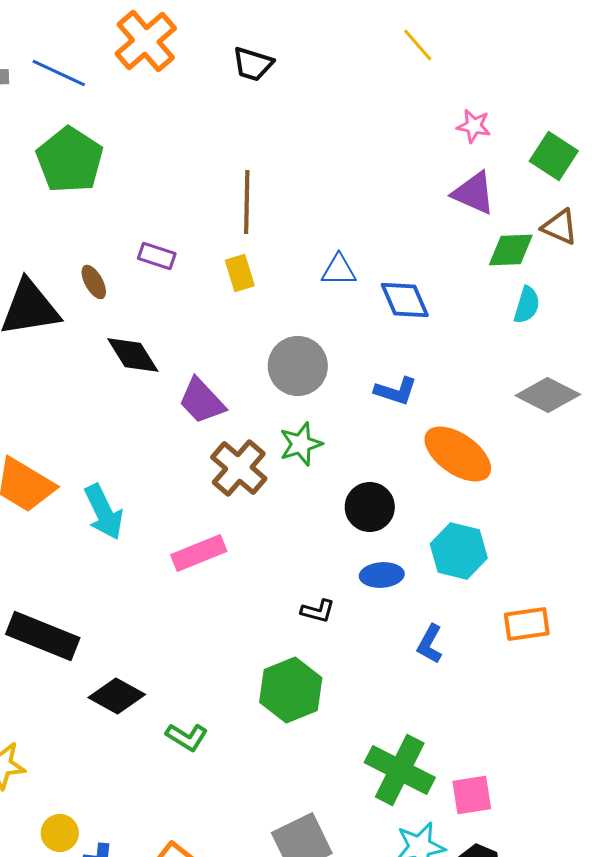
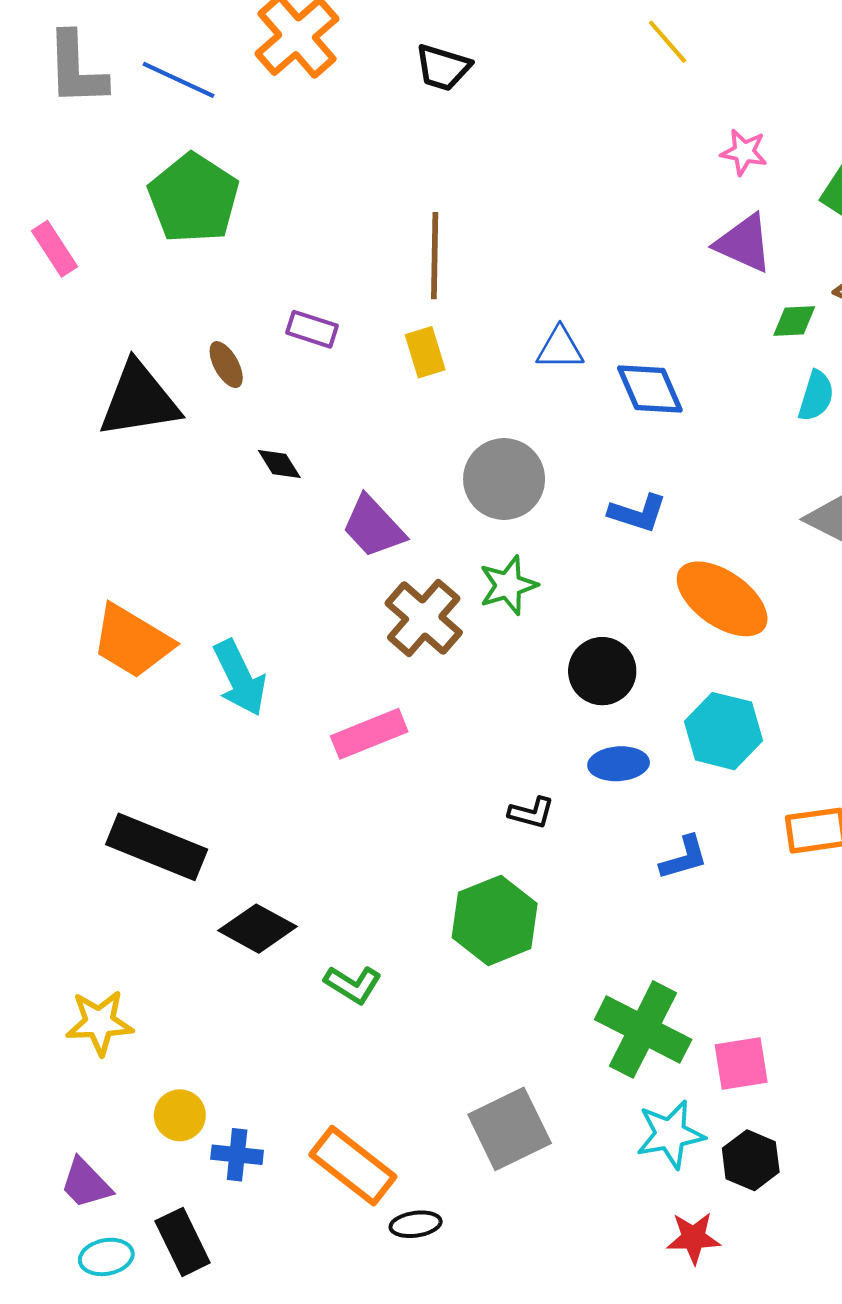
green diamond: (511, 250) -> (794, 321), size x0.7
black diamond: (133, 355) -> (279, 464), size x0.6
blue L-shape: (430, 644) -> (684, 858), turned -135

